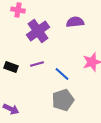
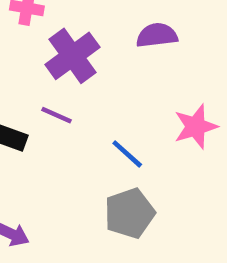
purple line: (37, 64) -> (56, 115), moved, turned 40

